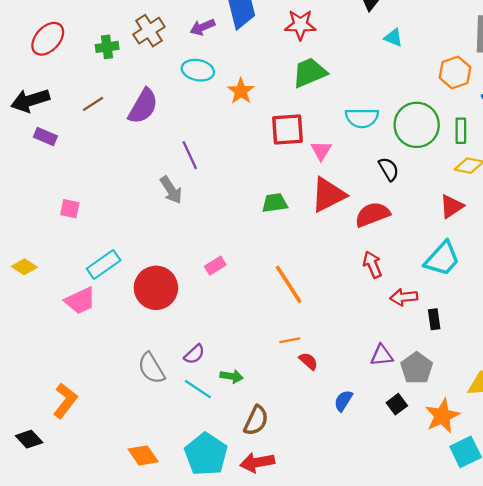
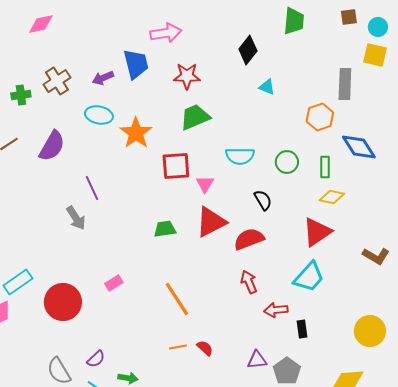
orange star: (241, 91) -> (136, 133), size x1.4
green circle: (417, 125) -> (287, 162), size x0.6
red triangle: (452, 206) -> (317, 232), size x1.4
red semicircle: (308, 361) -> (205, 348), moved

